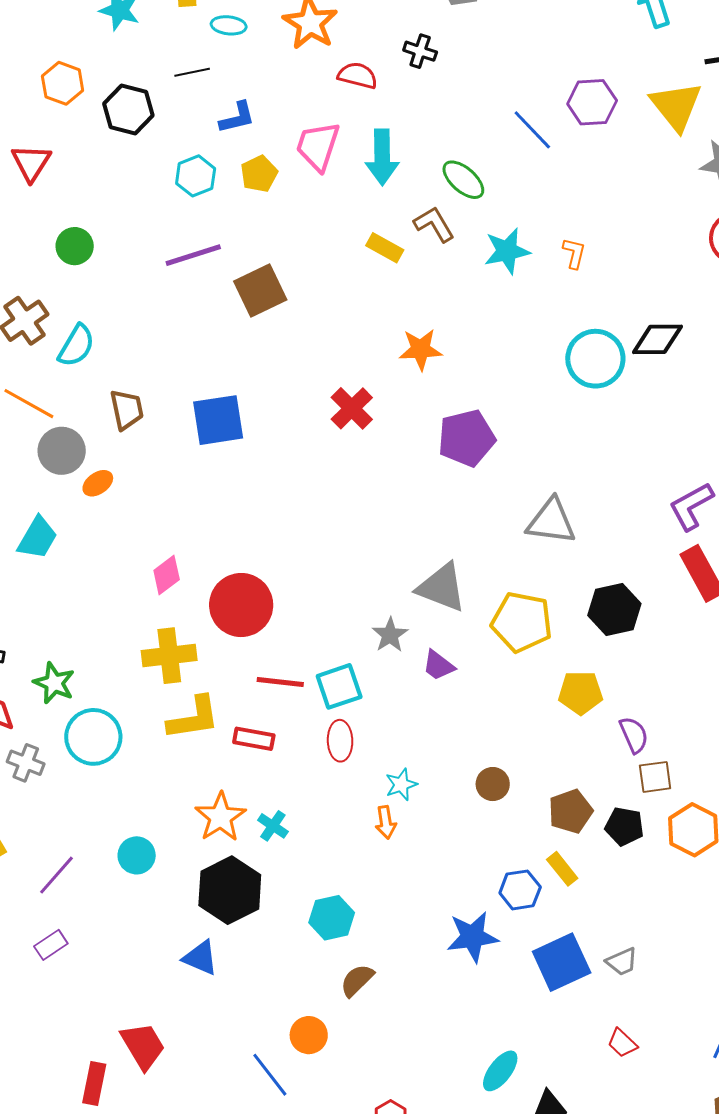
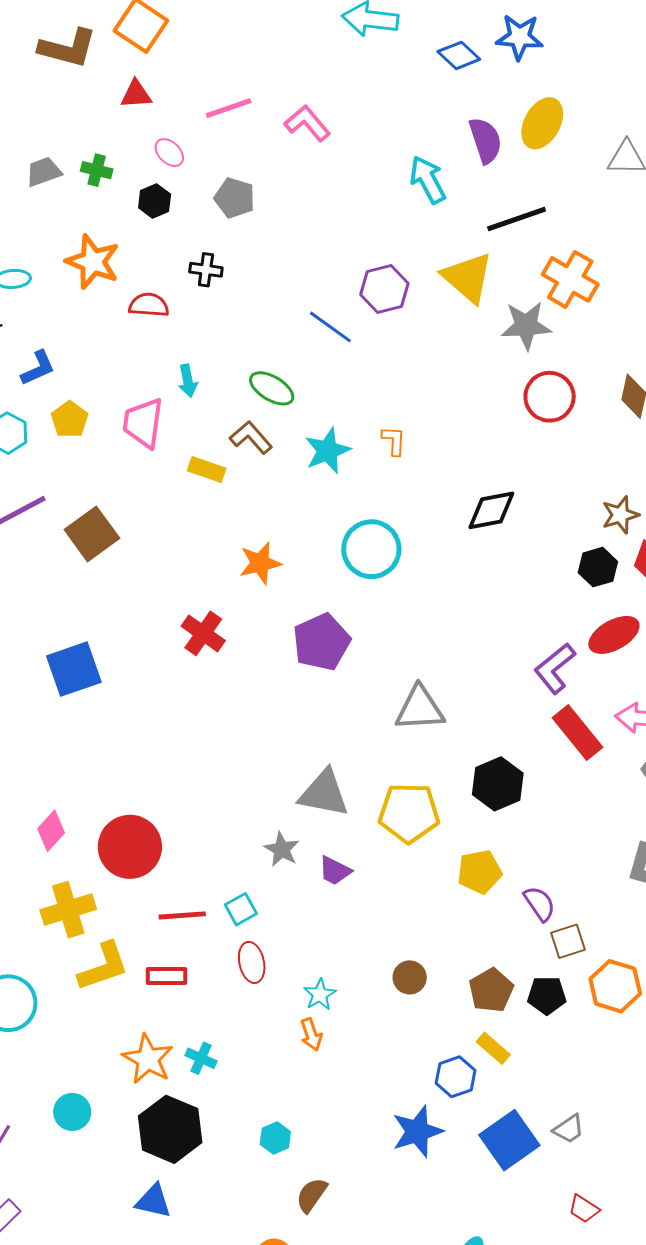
pink trapezoid: (318, 146) -> (143, 423), moved
cyan arrow: (382, 157) -> (188, 381), size x0.6
cyan circle: (595, 359) -> (371, 549), moved
cyan square: (339, 686) -> (241, 909), size x0.7
cyan hexagon: (332, 918) -> (275, 1138), size x0.7

